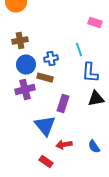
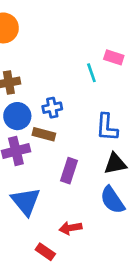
cyan line: (79, 50) -> (91, 73), moved
blue triangle: (45, 126) -> (26, 201), moved
blue semicircle: (94, 147) -> (112, 200), moved, size x1.5

